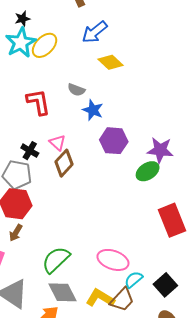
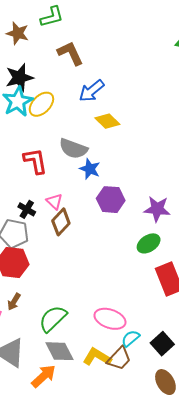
black star: (22, 19) -> (19, 78), size x1.8
gray semicircle: (76, 90) -> (73, 149), size x1.6
green ellipse: (148, 171) -> (149, 243), moved
brown arrow: (16, 233) -> (14, 302), moved

